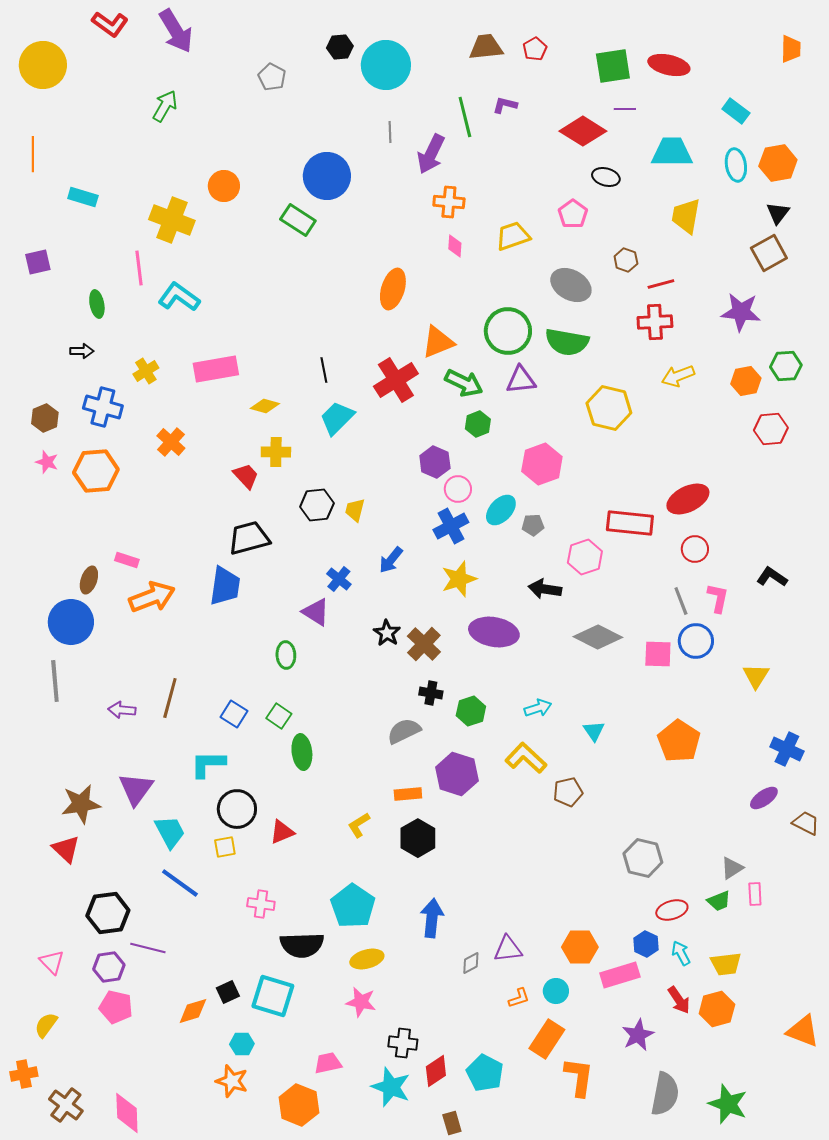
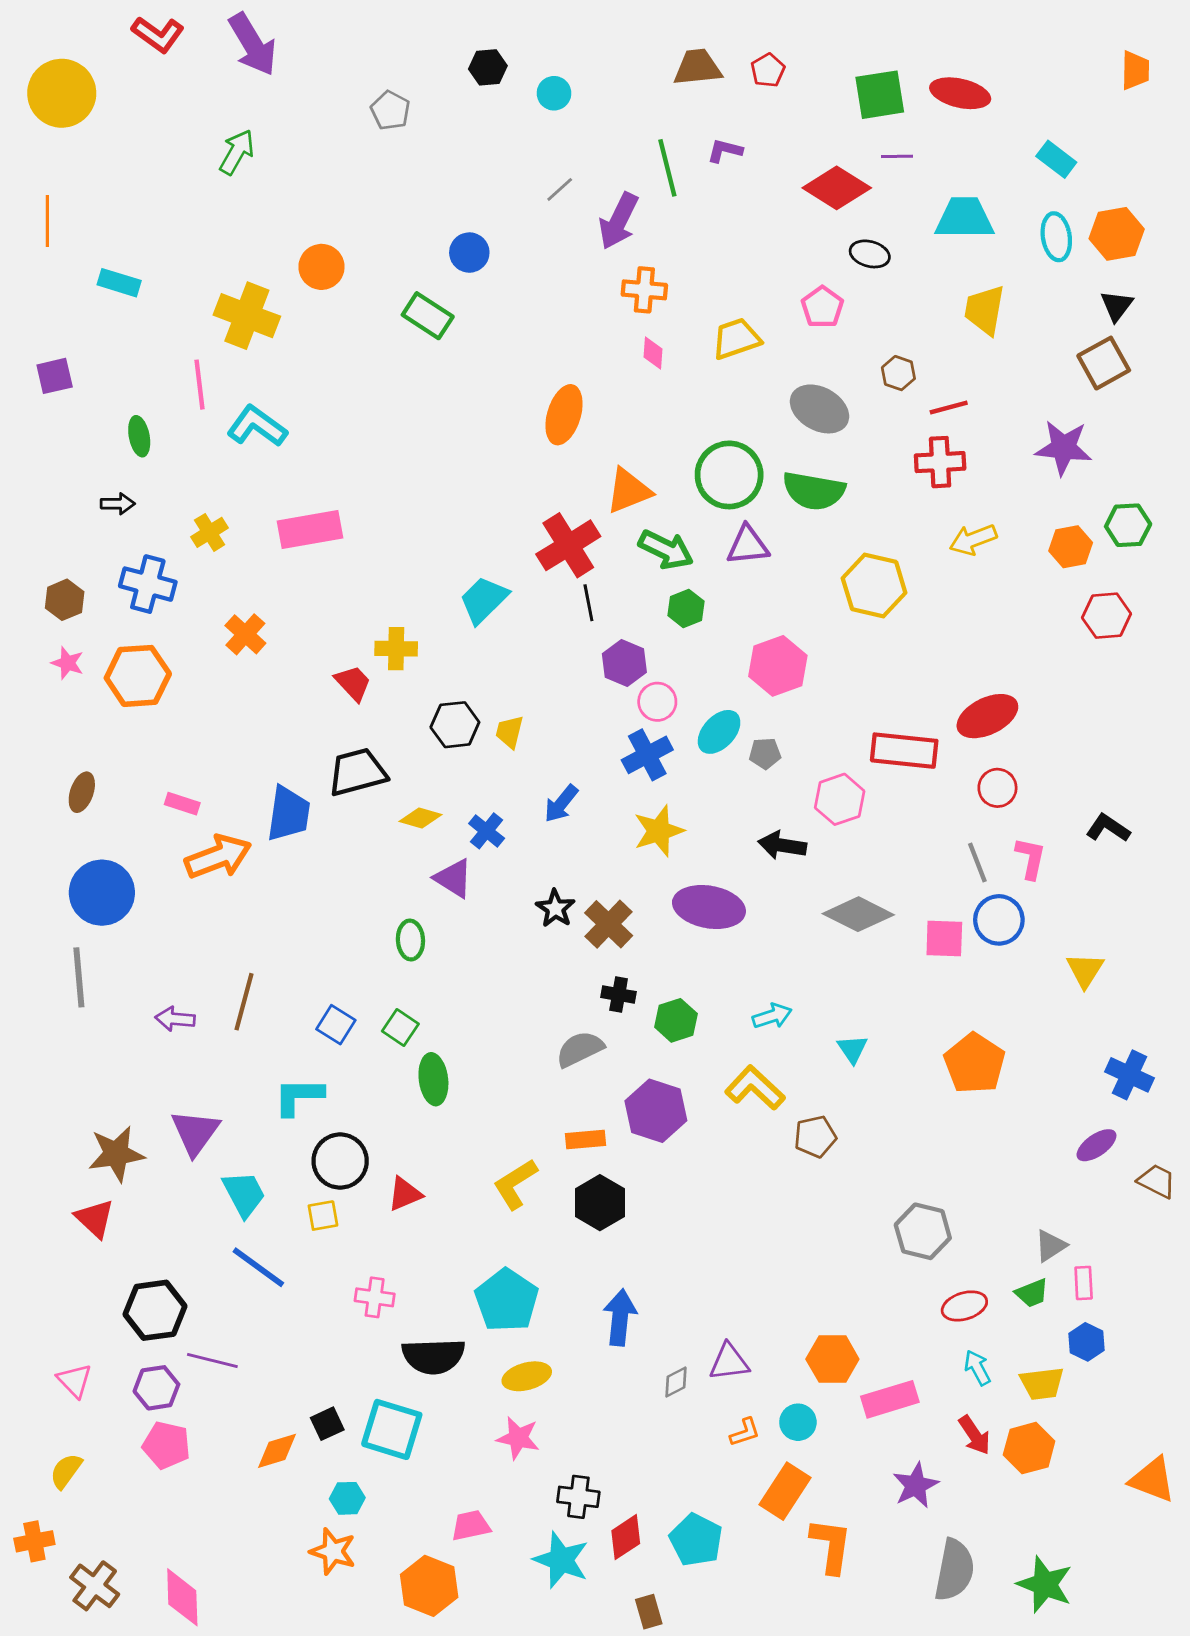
cyan circle: (386, 65) -> (554, 93), size x0.5
gray line: (390, 132) -> (560, 189), turned 50
blue circle: (327, 176) -> (469, 253), size x0.6
black line: (324, 370) -> (588, 603), moved
yellow diamond: (265, 406) -> (421, 818), moved
brown ellipse: (89, 580) -> (82, 792), moved
blue trapezoid: (225, 586) -> (288, 814), moved
yellow L-shape: (359, 825) -> (515, 1184), size x1.4
blue hexagon: (646, 944) -> (1086, 1342), moved

